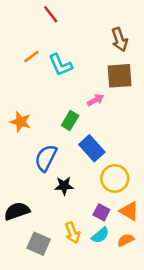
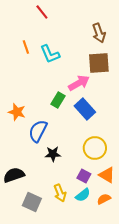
orange line: (31, 56) -> (26, 47), turned -72
pink arrow: (95, 100) -> (79, 83), size x1.5
orange star: (21, 122) -> (17, 112), moved
blue rectangle: (92, 148) -> (85, 109), moved

